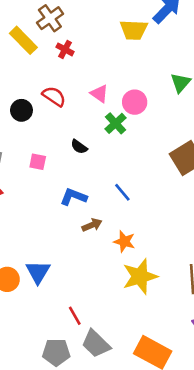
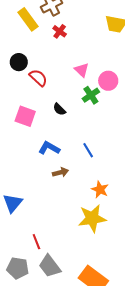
red semicircle: (54, 96) -> (38, 78), moved
black circle: (21, 110) -> (19, 62), moved
pink square: (38, 162) -> (25, 116), size x1.5
orange star: (124, 242) -> (100, 190), moved

